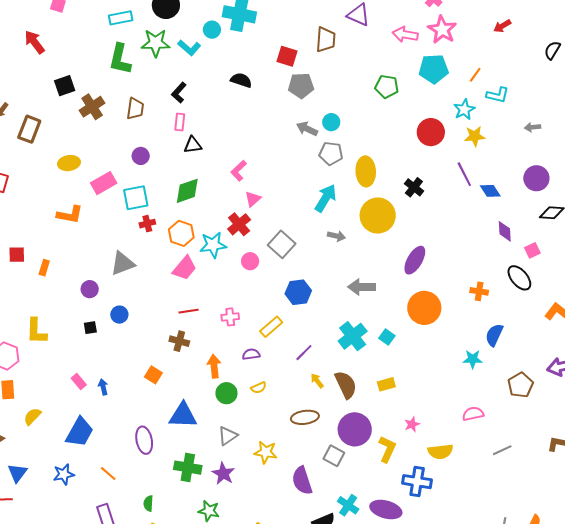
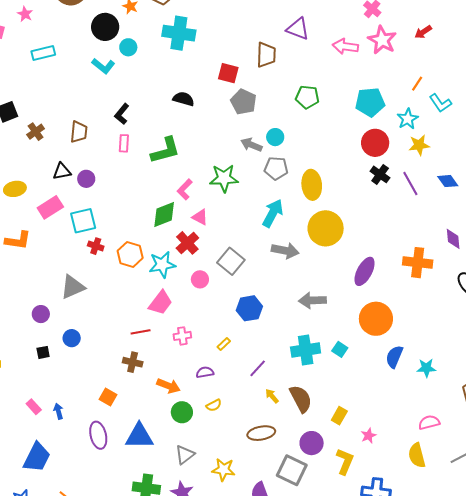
cyan rectangle: (121, 18) -> (43, 53), moved
red arrow: (502, 26) -> (423, 32), moved
cyan circle: (212, 30) -> (128, 47), moved
green star: (156, 43) -> (224, 178), moved
cyan L-shape: (189, 48) -> (103, 66), moved
green L-shape: (120, 59) -> (165, 150), moved, turned -116
cyan pentagon: (434, 69) -> (370, 102), moved
gray pentagon: (301, 86) -> (243, 102), turned 30
green pentagon: (387, 87) -> (307, 97), moved
cyan L-shape: (498, 95) -> (440, 103), turned 45
brown cross: (92, 107) -> (36, 132), size x0.7
black triangle: (193, 145) -> (62, 171), moved
black cross: (414, 187) -> (380, 174), moved
green diamond: (187, 191) -> (164, 215), moved
blue diamond: (490, 191) -> (448, 181), moved
pink triangle: (253, 199) -> (200, 217), turned -48
red cross: (147, 224) -> (96, 246), turned 35
gray arrow: (336, 236) -> (285, 251), size x1.5
pink trapezoid: (184, 268) -> (161, 303), moved
orange cross: (479, 291) -> (418, 263), moved, size x1.6
yellow rectangle: (271, 327) -> (224, 344), size x0.6
blue semicircle: (494, 335) -> (394, 357), moved
cyan cross: (353, 336) -> (306, 350), turned 32
orange arrow: (214, 366) -> (168, 386), turned 120
yellow rectangle: (386, 384) -> (339, 416), moved, turned -42
purple circle: (355, 429) -> (312, 443), size x0.7
purple ellipse: (144, 440) -> (98, 435), moved
yellow semicircle: (440, 452) -> (417, 455), moved, turned 85
gray square: (334, 456) -> (292, 470), size x1.4

